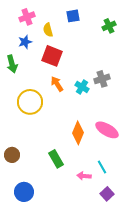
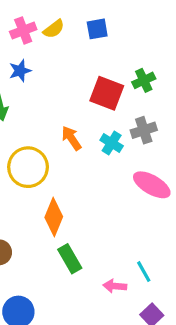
green cross: (109, 26) -> (144, 80), moved
yellow semicircle: (48, 30) -> (54, 29), moved, turned -112
red square: (52, 56) -> (107, 93), moved
pink ellipse: (107, 130) -> (152, 185), moved
orange diamond: (78, 133) -> (54, 217), moved

